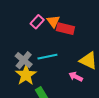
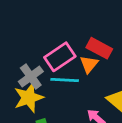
orange triangle: (53, 21) -> (89, 64), moved
pink rectangle: (37, 22) -> (60, 57), moved, size x1.5

